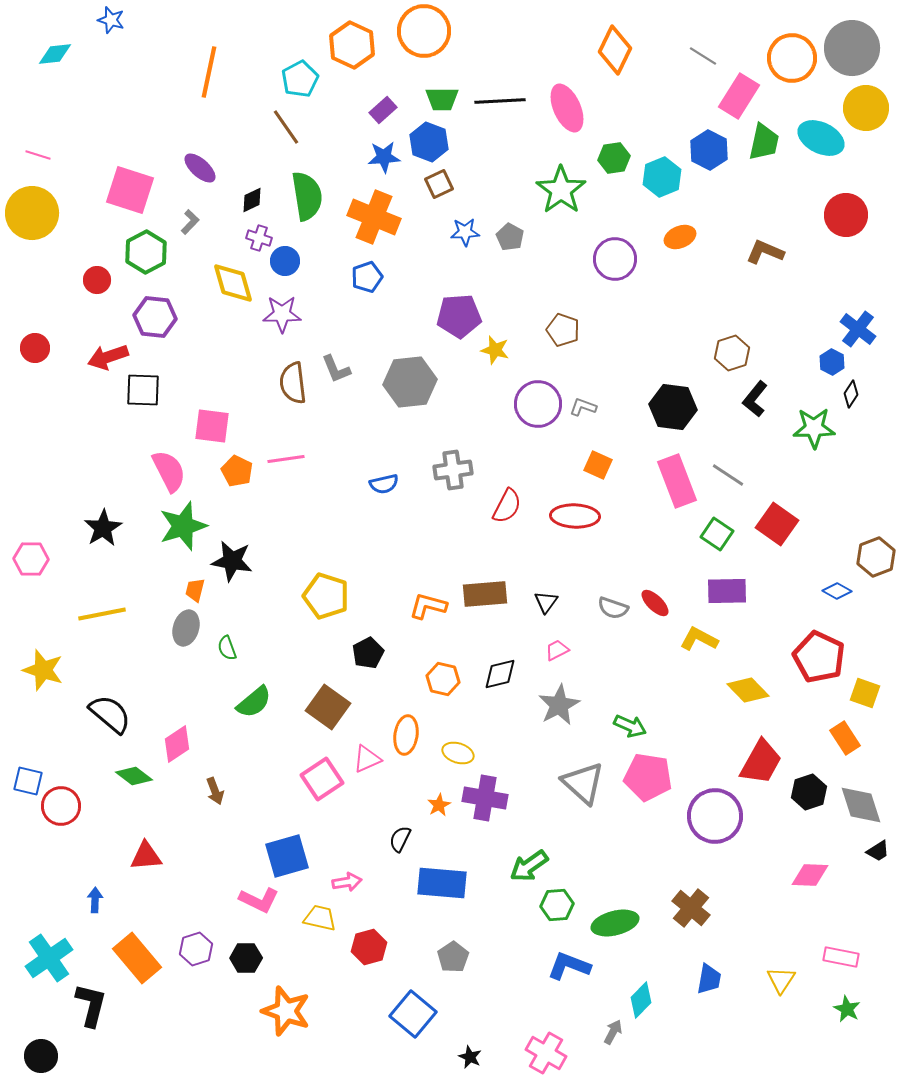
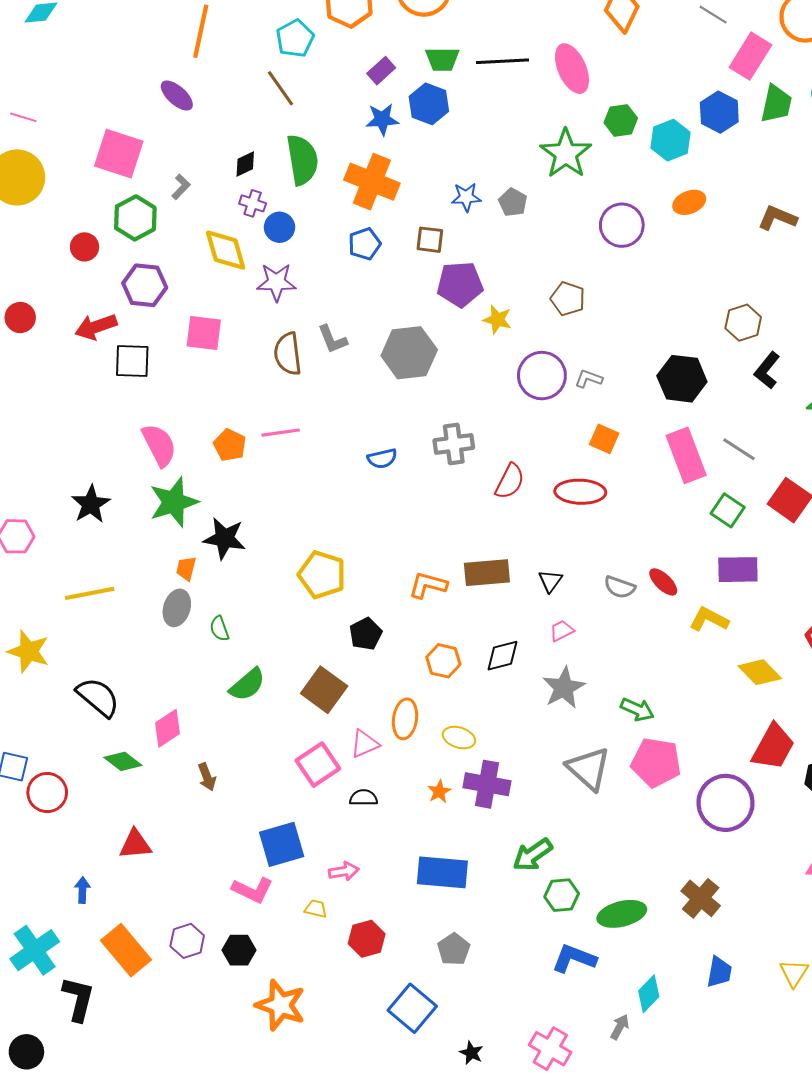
purple ellipse: (200, 168) -> (177, 96), moved
brown square: (439, 184) -> (430, 240), moved, turned 32
pink square: (212, 426) -> (204, 333), moved
black semicircle: (400, 839) -> (364, 798), moved, turned 64
yellow trapezoid: (320, 918) -> (316, 909), size x0.7

